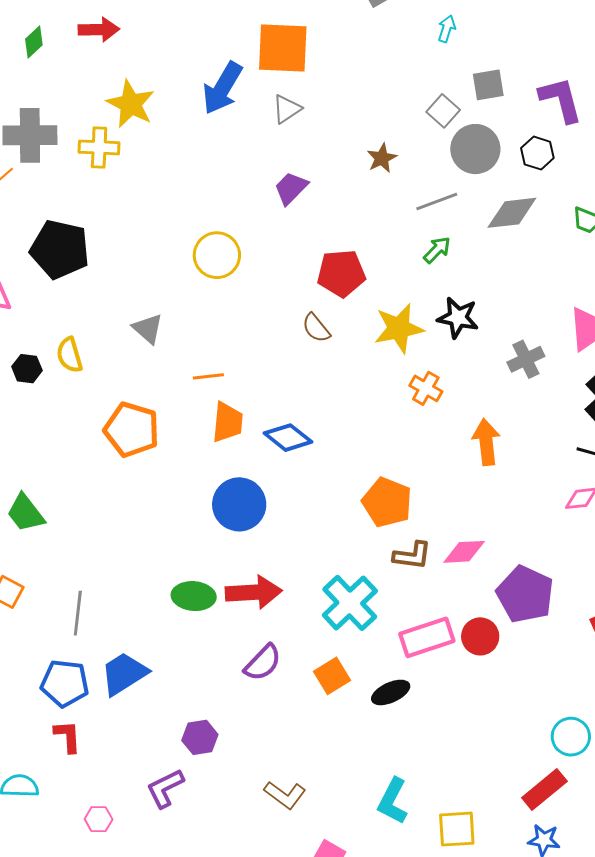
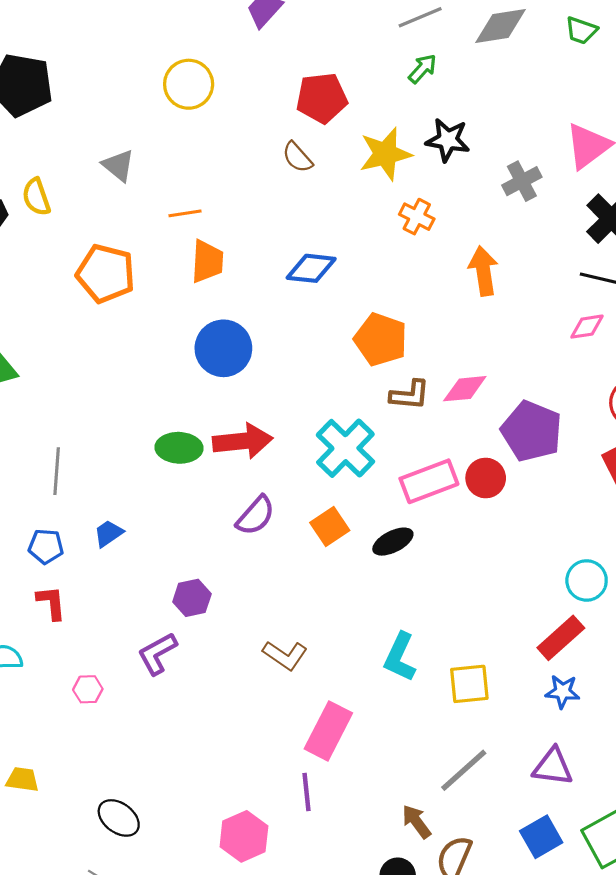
blue diamond: (288, 438) -> (311, 268), moved, turned -30
blue trapezoid: (124, 674) -> (108, 533), size x0.6
blue pentagon: (65, 683) -> (46, 546), size x0.7

